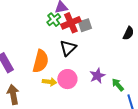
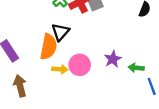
black triangle: (68, 48) -> (60, 32), moved
green arrow: (118, 85) -> (136, 68), turned -40

